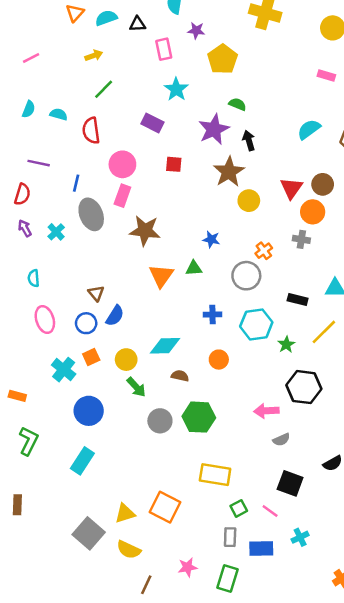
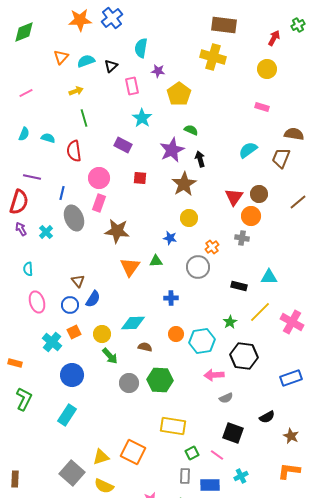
black triangle: (137, 24) -> (111, 66), turned -40
green line: (104, 89) -> (84, 118), turned -60
red semicircle: (22, 194) -> (19, 202), size x1.4
yellow circle: (249, 201) -> (189, 218), moved
cyan hexagon: (256, 324) -> (202, 341), moved
brown rectangle: (17, 505) -> (15, 479), moved

